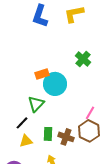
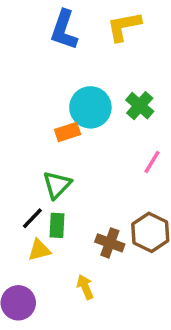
cyan circle: (55, 84) -> (90, 107), moved
pink line: (90, 113) -> (152, 162), moved
green rectangle: (48, 134) -> (57, 225), moved

